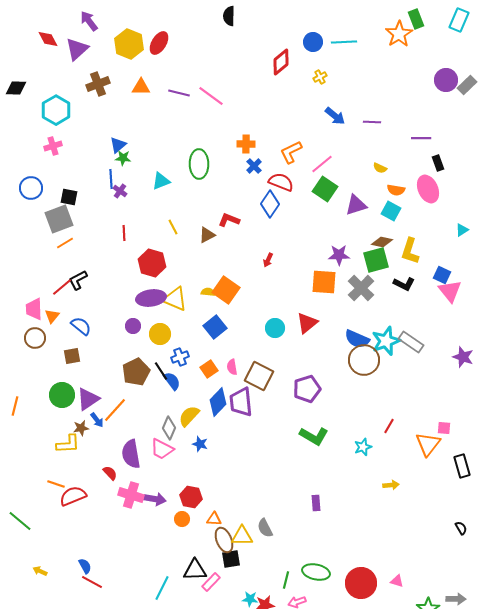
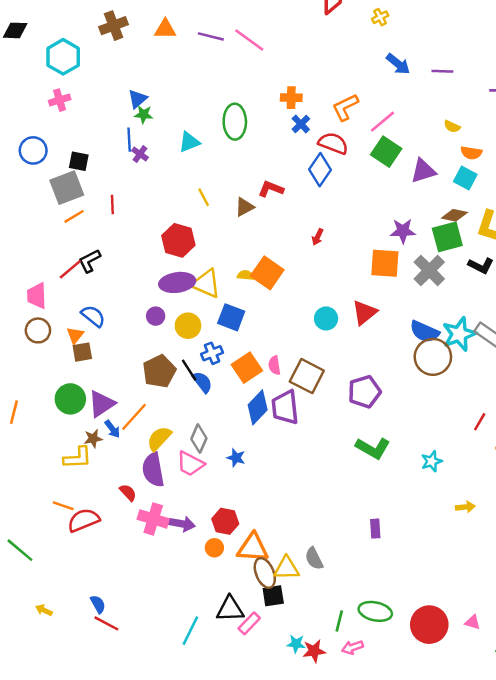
red line: (124, 233) -> (112, 204), moved
orange triangle: (52, 316) -> (75, 335), moved
blue square: (215, 327) -> (231, 317), moved, turned -30
orange square: (209, 369) -> (247, 368), size x1.4
yellow semicircle: (189, 416) -> (159, 439), moved
red line: (389, 426) -> (480, 422), moved
orange triangle: (214, 519) -> (253, 548), size x1.8

